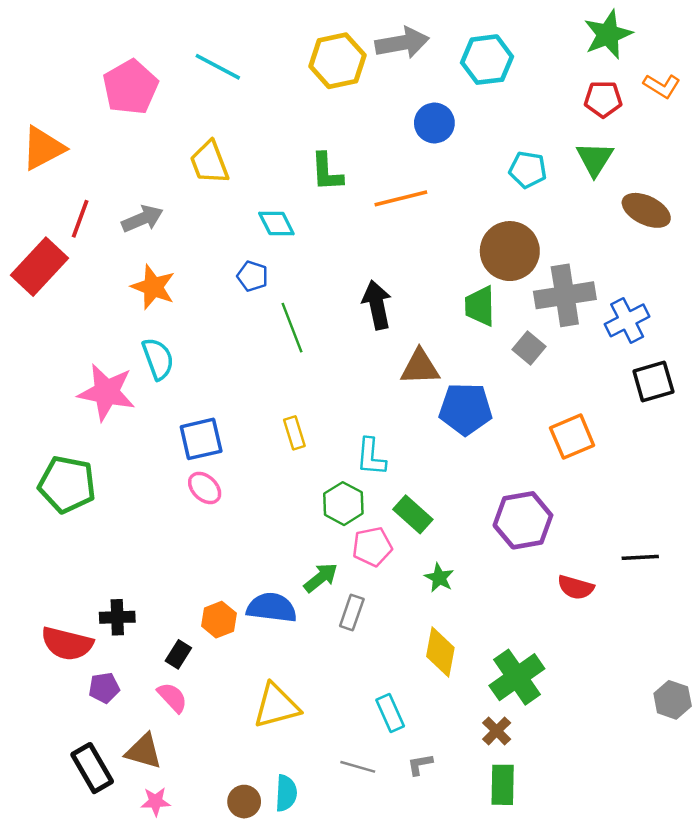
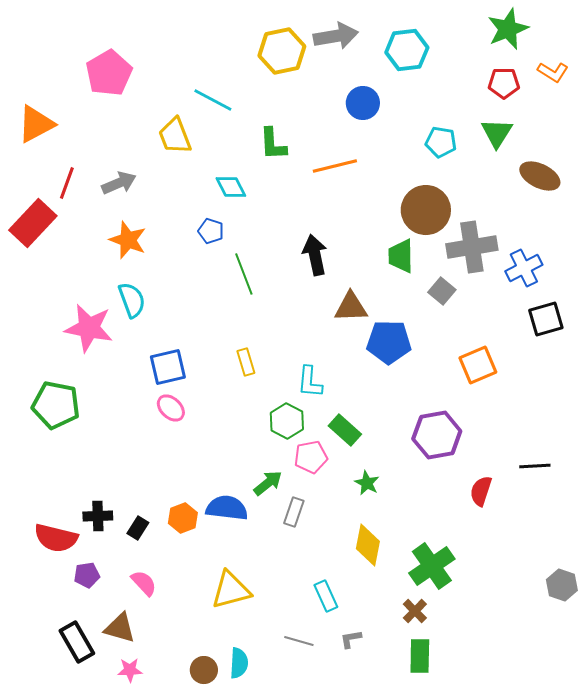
cyan line: (218, 67) -> (213, 100), moved
red semicircle: (576, 587) -> (481, 491), turned 92
black rectangle: (178, 654) -> (138, 528), moved

